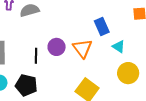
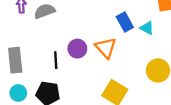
cyan triangle: (119, 47) -> (147, 28), moved

